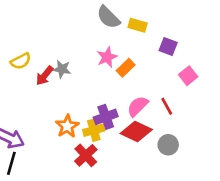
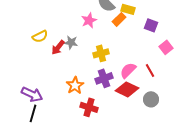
pink star: (107, 57) -> (89, 20), moved
orange rectangle: (126, 68) -> (119, 19), moved
yellow cross: (94, 130) -> (101, 53), moved
red cross: (86, 155) -> (89, 107), turned -30

